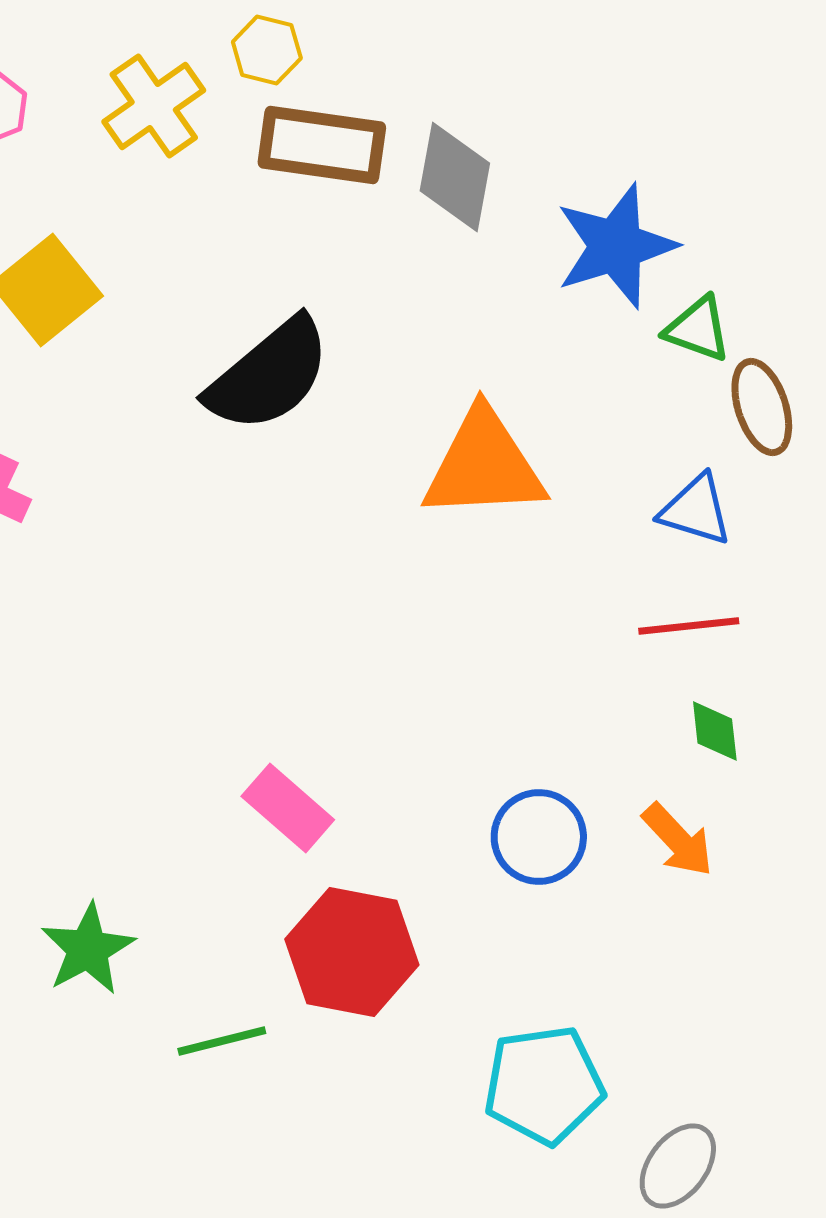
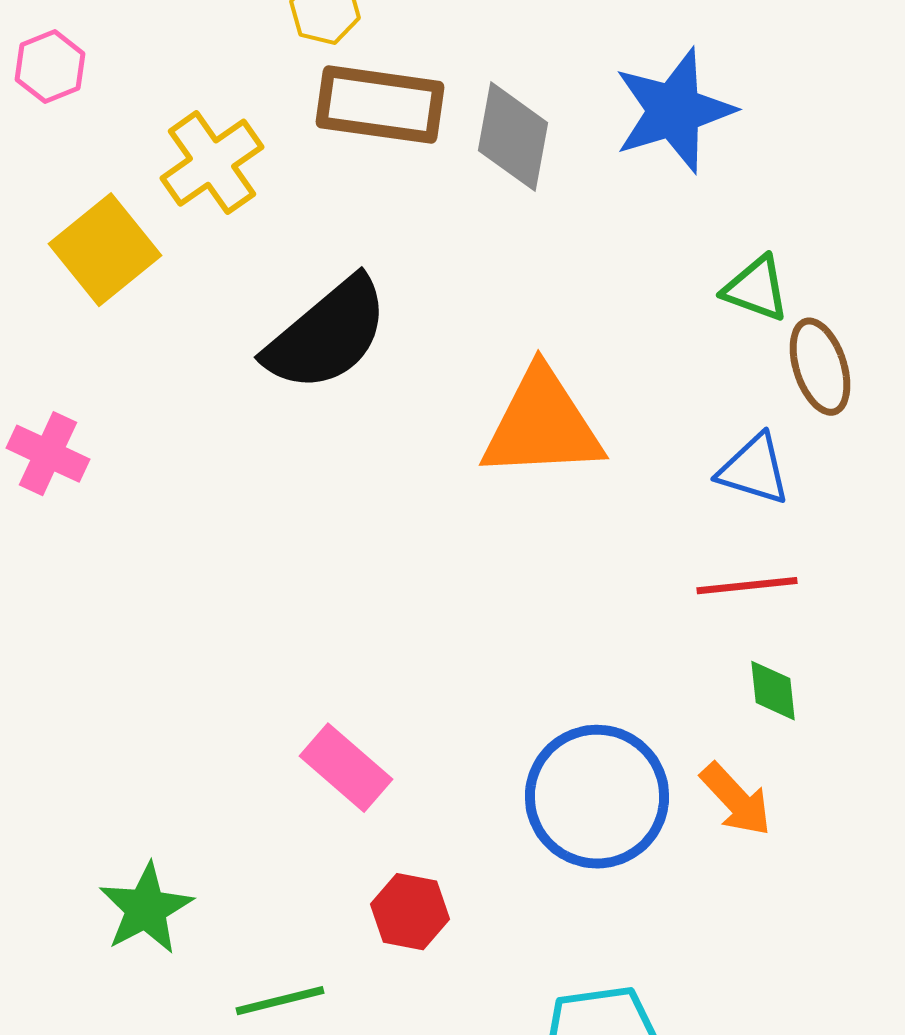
yellow cross: (154, 106) -> (212, 163), moved
blue star: (616, 246) -> (674, 111), moved
blue circle: (539, 837) -> (597, 797), size x1.5
red hexagon: (352, 952) -> (410, 912), size x0.6

